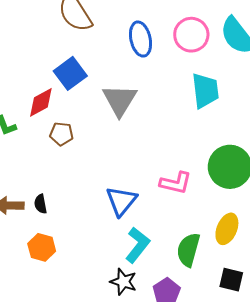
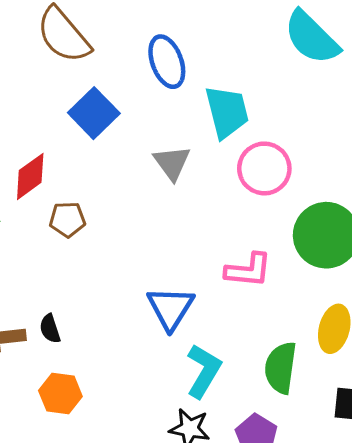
pink circle: (191, 35) -> (264, 168), moved
blue square: (70, 73) -> (94, 113), moved
cyan trapezoid: (205, 91) -> (227, 112), moved
gray triangle: (120, 100) -> (172, 163), moved, size x0.7

